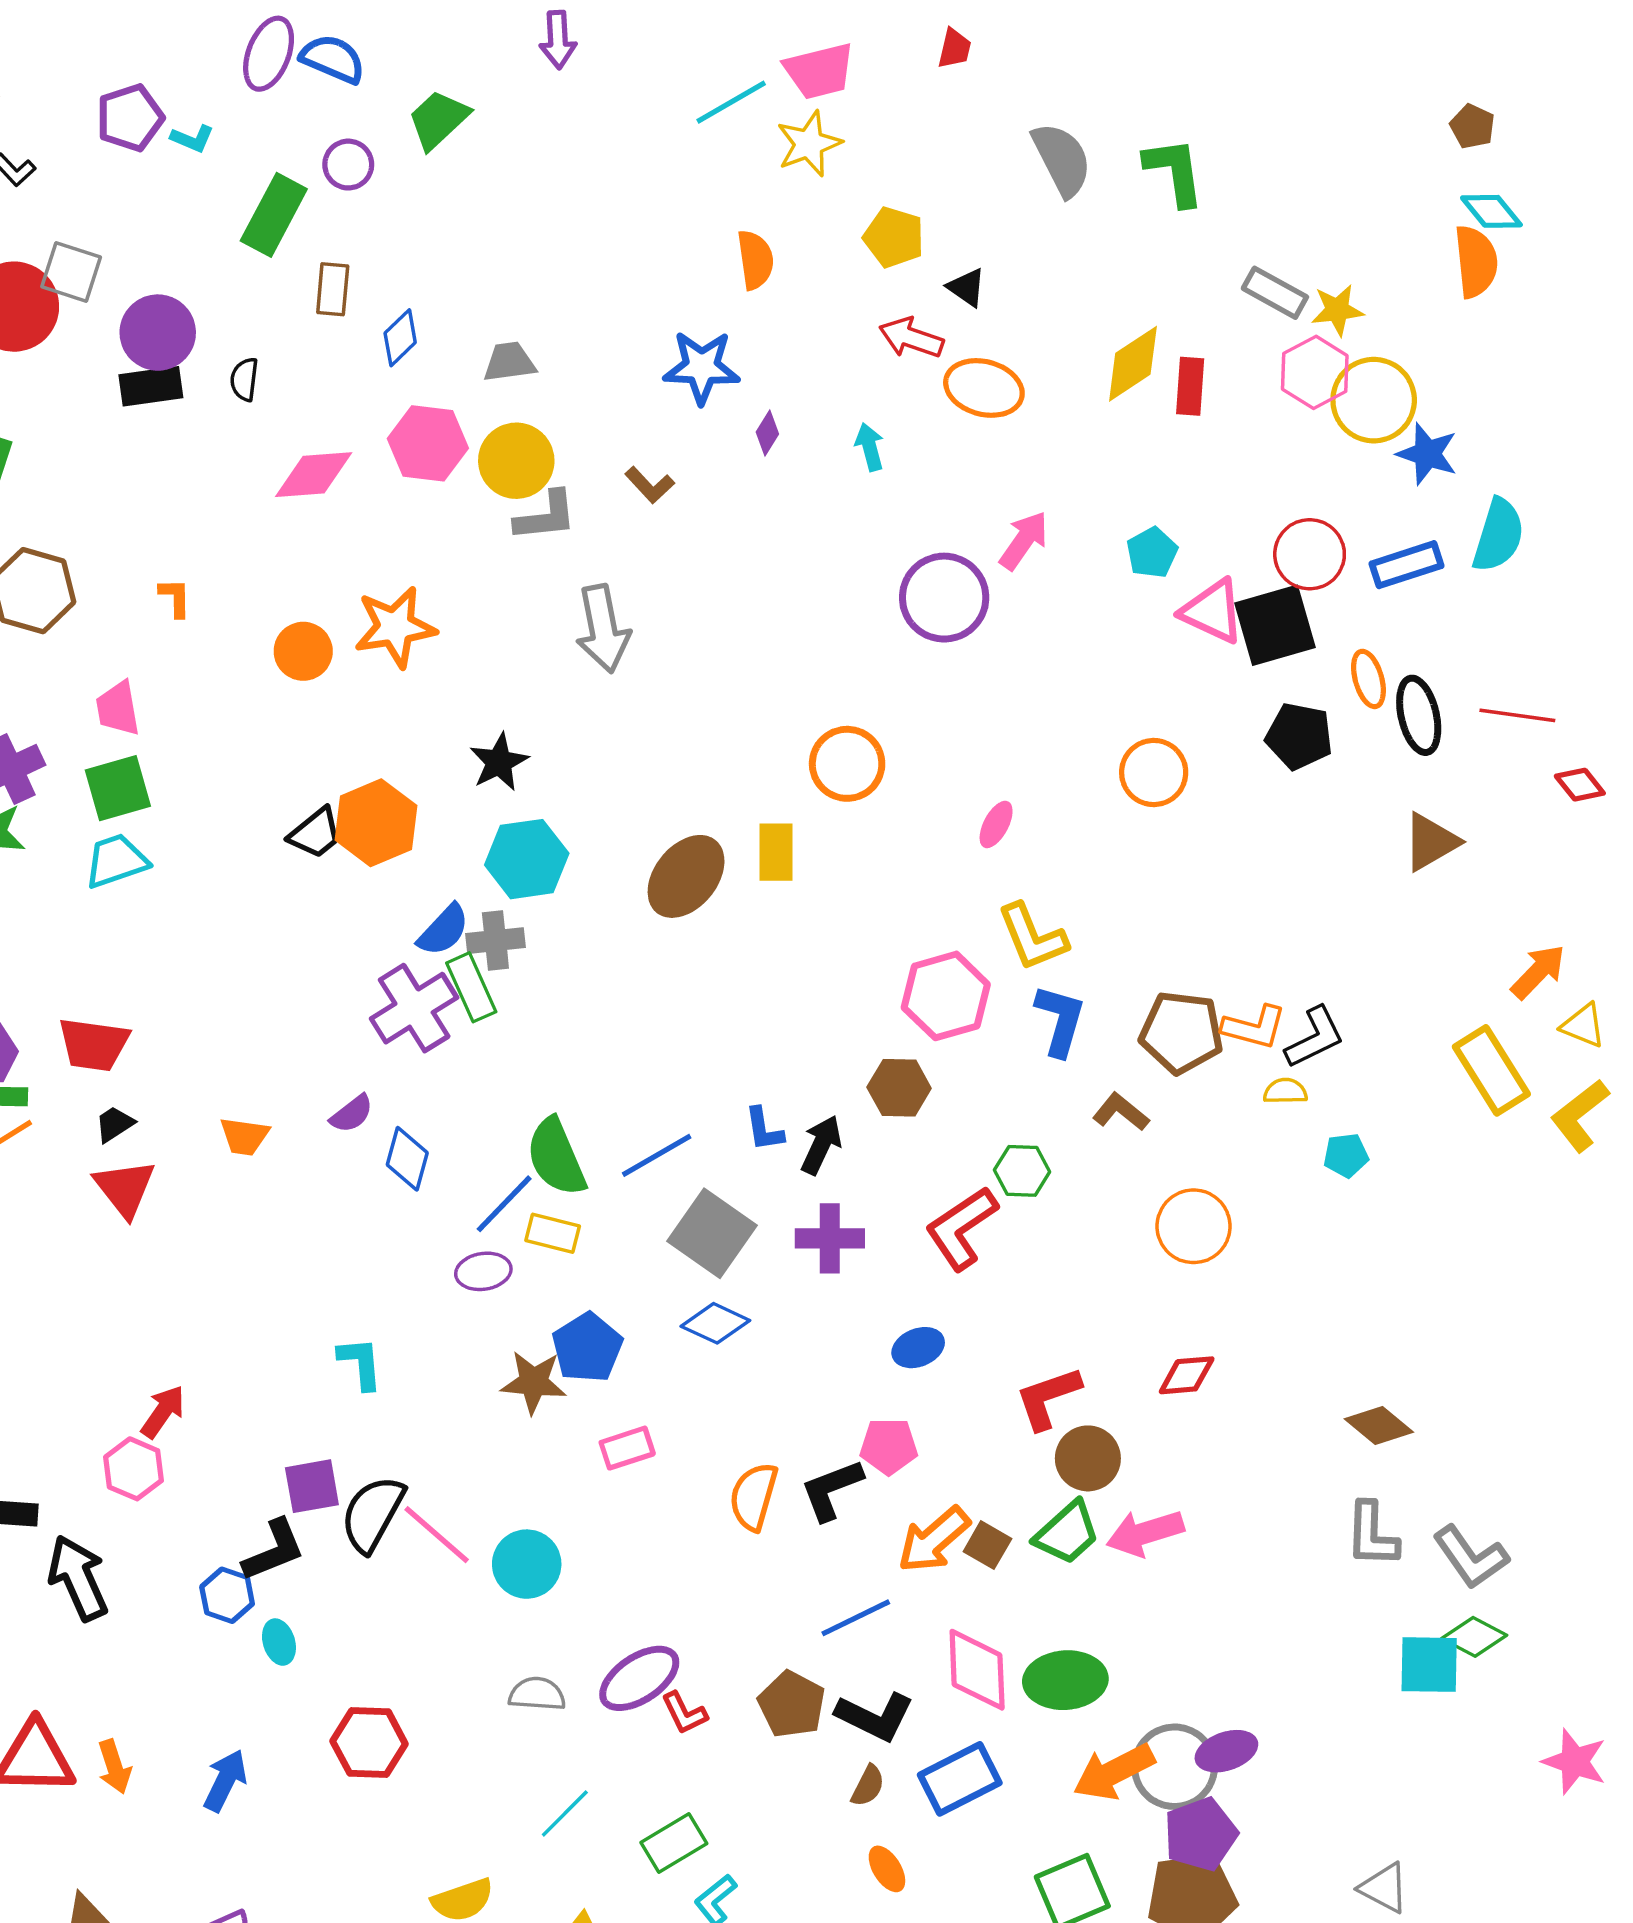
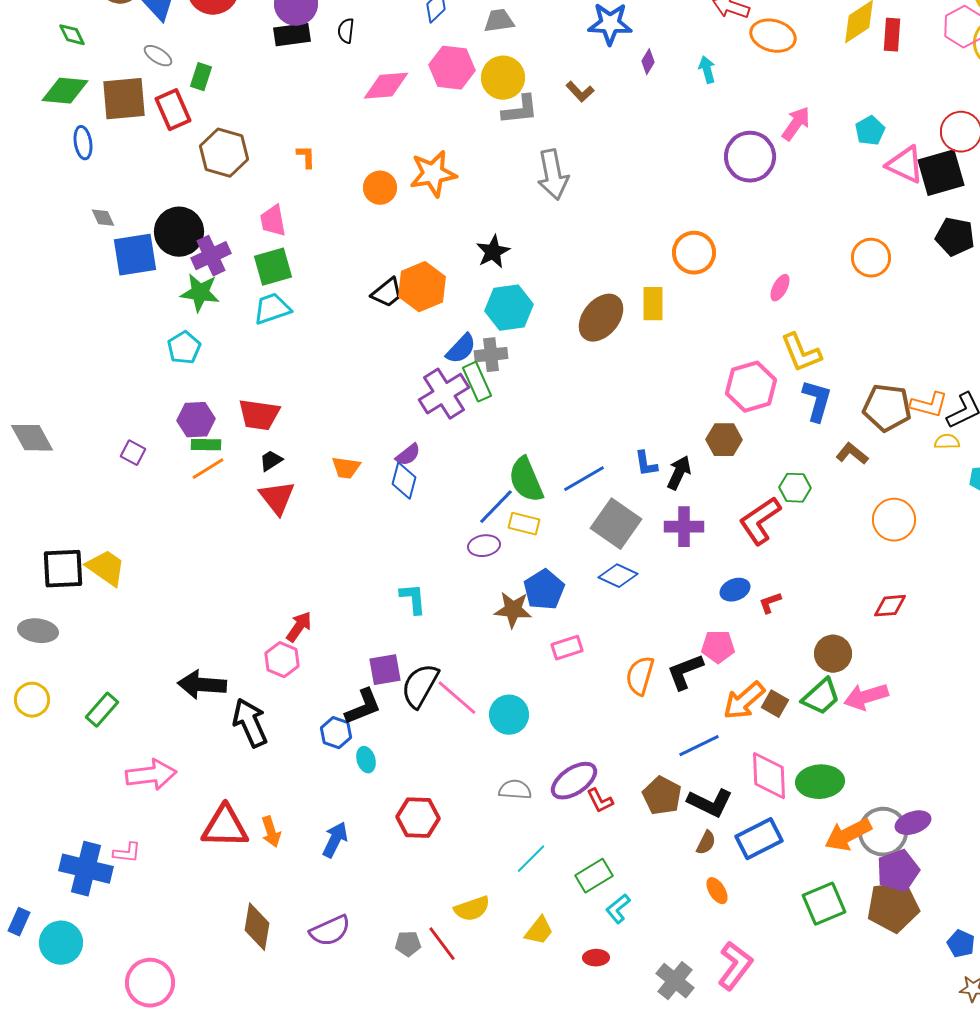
blue diamond: (407, 1159) -> (404, 481), moved
red L-shape: (1048, 1398) -> (770, 603), moved, size x0.6

